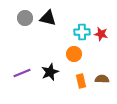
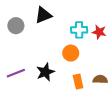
gray circle: (25, 18) -> (16, 26), moved
black triangle: (48, 18) -> (43, 15), turned -36

